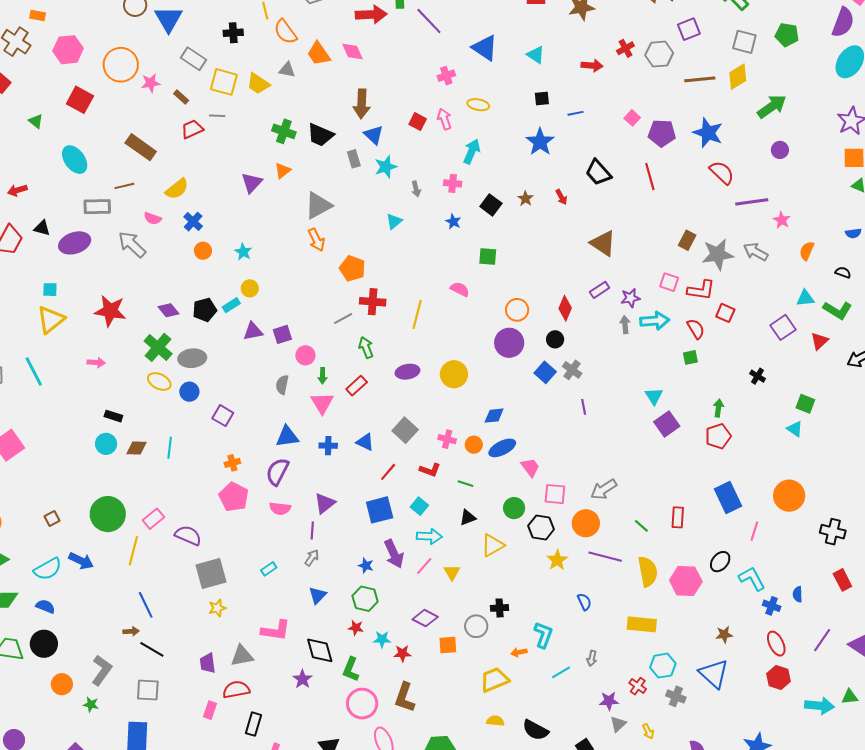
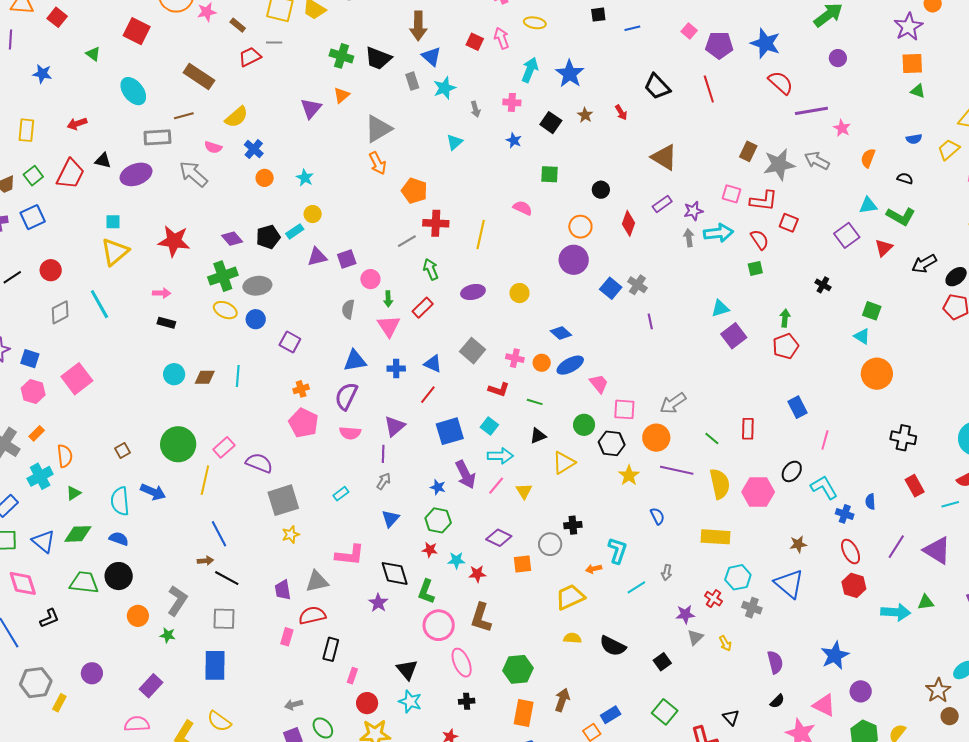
blue star: (540, 142) -> (570, 74), moved
black circle: (555, 339) -> (601, 190), moved
green cross: (158, 347) -> (223, 276), turned 32
yellow circle: (454, 374) -> (519, 293), size x0.7
cyan triangle: (654, 396) -> (720, 308), turned 48
black rectangle: (113, 416) -> (166, 323), moved
blue diamond: (494, 416) -> (561, 333), turned 50
red line: (388, 472) -> (428, 395), moved
orange circle: (789, 496) -> (877, 374), moved
blue rectangle: (728, 498) -> (798, 407), size x0.7
cyan semicircle: (48, 569) -> (120, 501), turned 116

